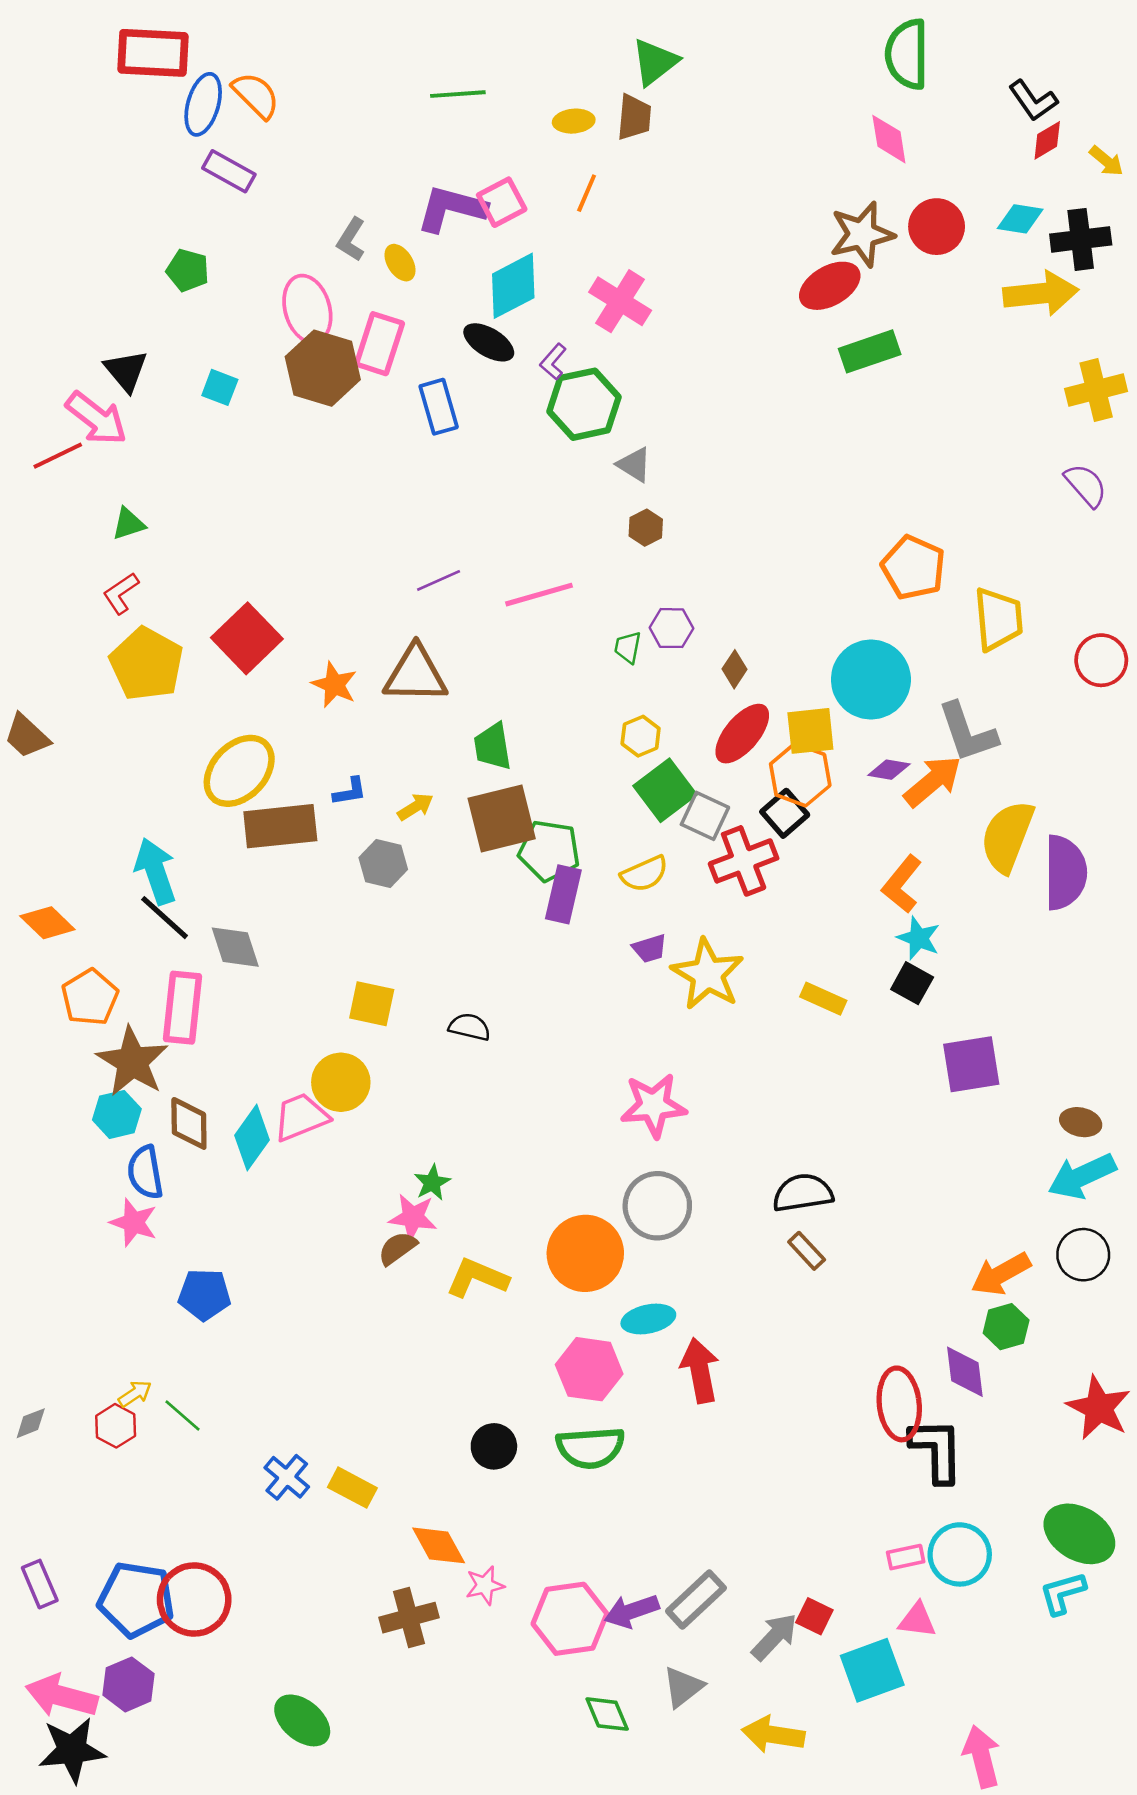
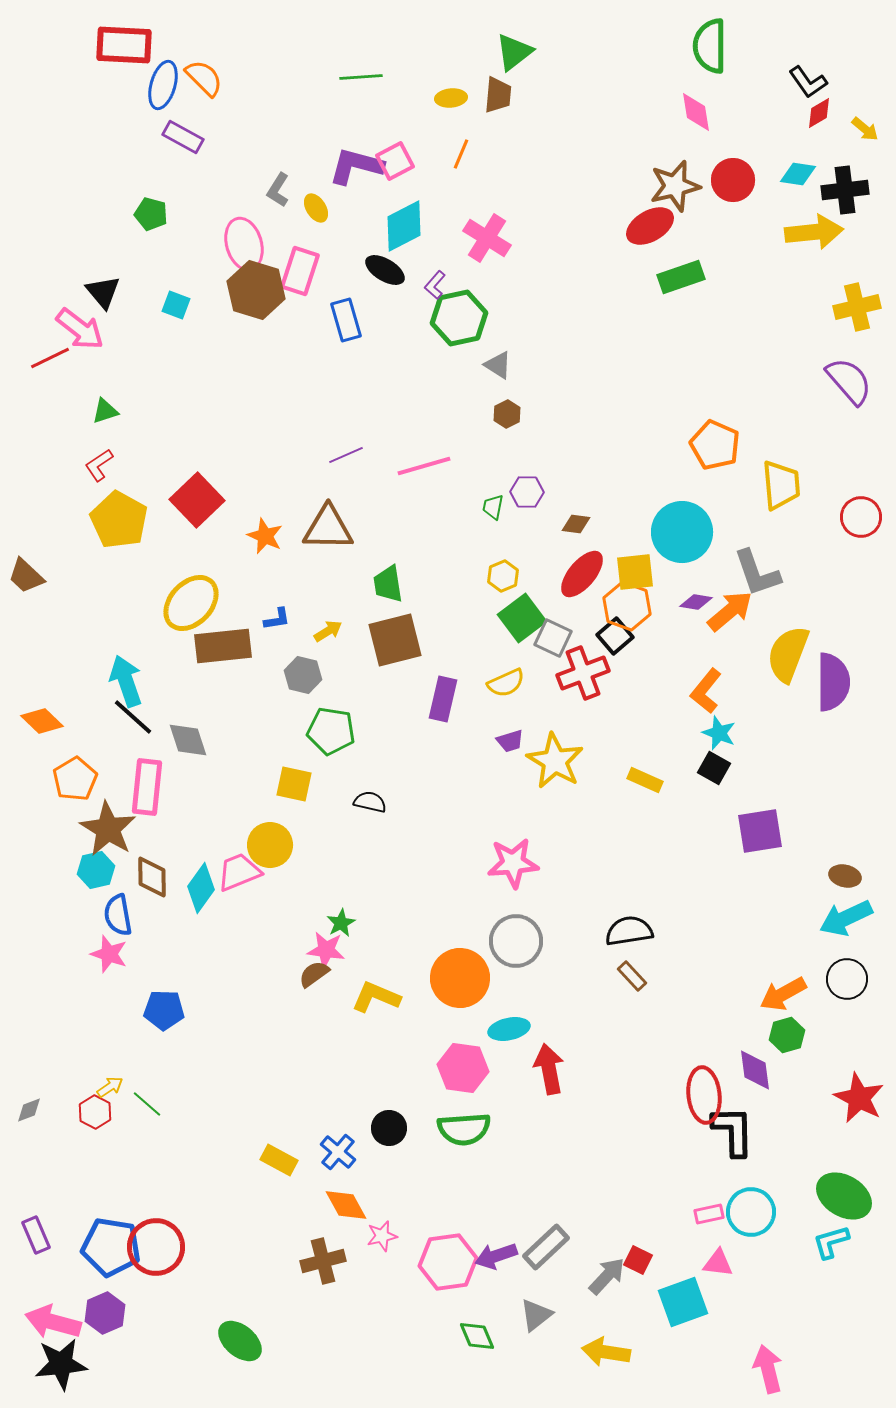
purple semicircle: (1086, 485) -> (849, 381), size x1.4
brown diamond: (735, 669) -> (576, 524), turned 64
green pentagon: (549, 851) -> (331, 731), moved
blue cross: (287, 1477) -> (338, 1152), moved

